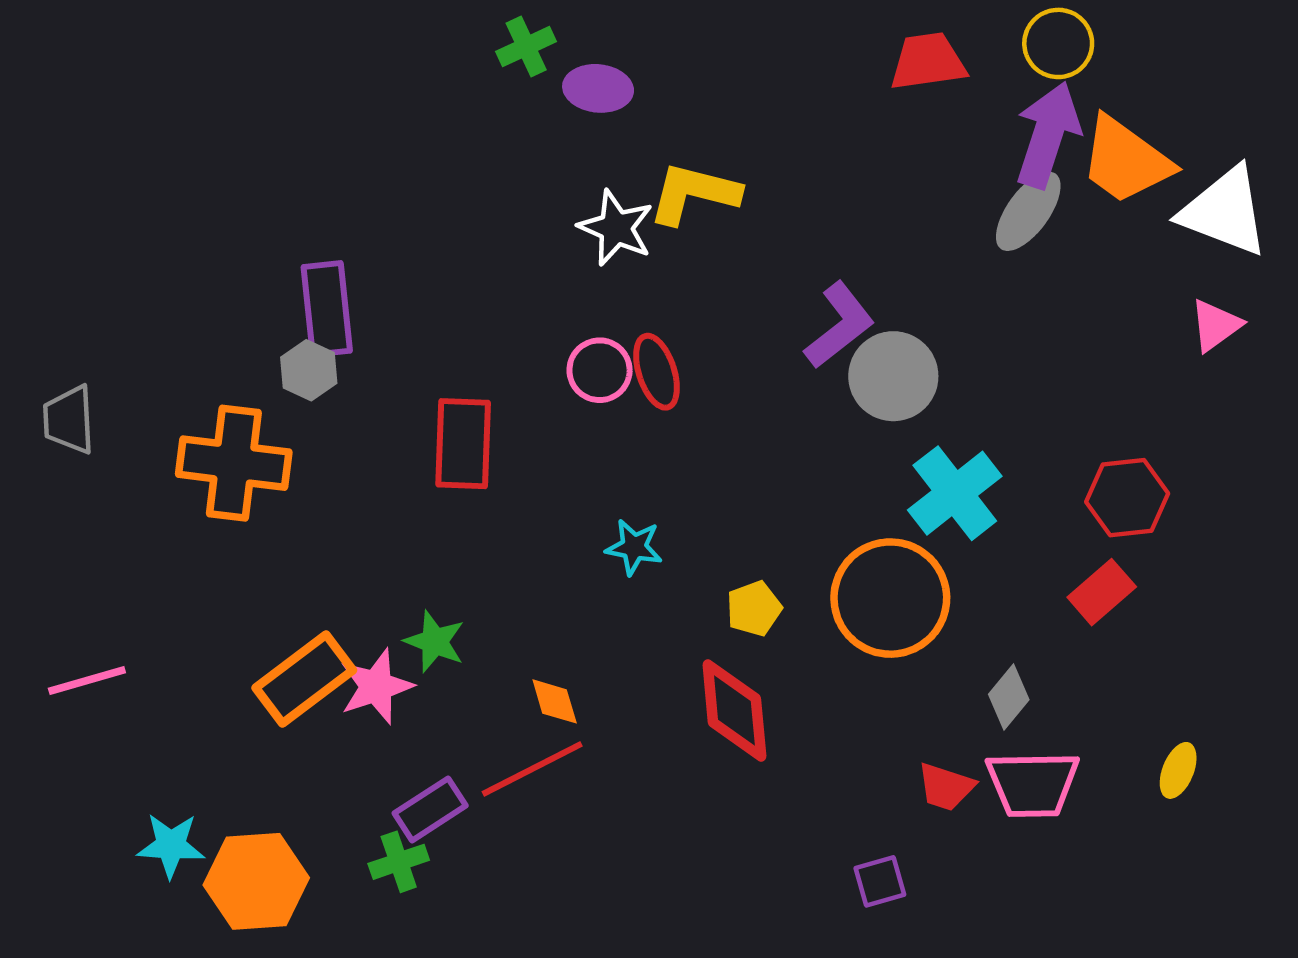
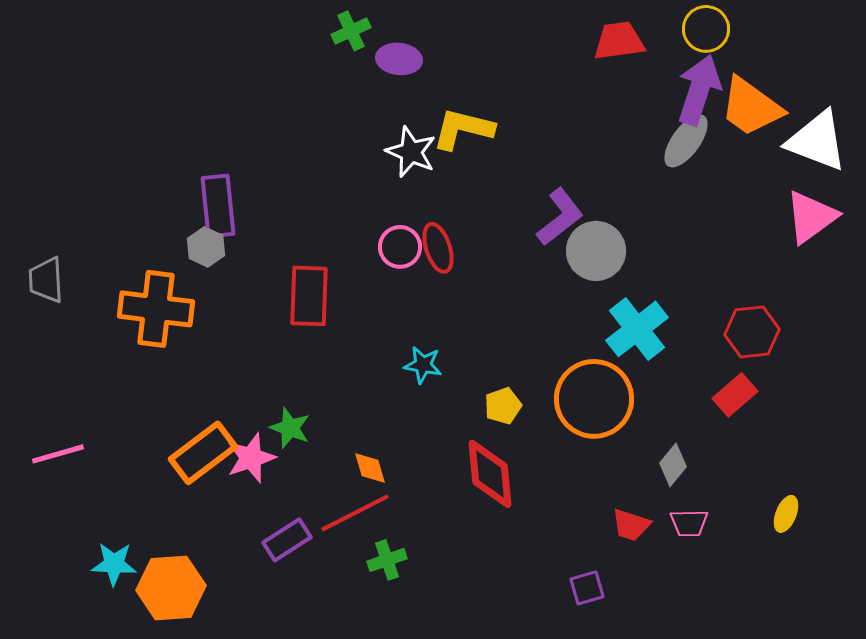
pink triangle: (1216, 325) -> (811, 217), size x1.5
pink trapezoid: (1033, 784) -> (689, 523), size x0.6
green cross: (399, 862) -> (387, 560), moved

